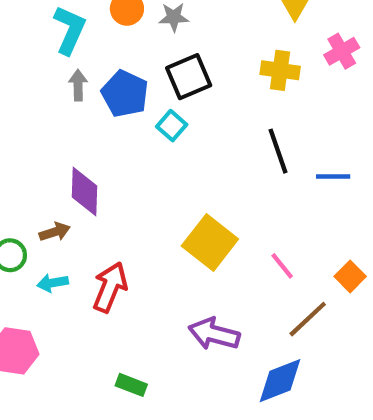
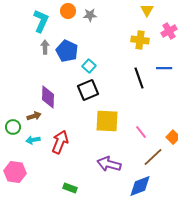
black square: (189, 77) -> (88, 90), moved
blue line: (333, 177) -> (164, 68), moved
yellow square: (210, 242) -> (107, 121), turned -35

